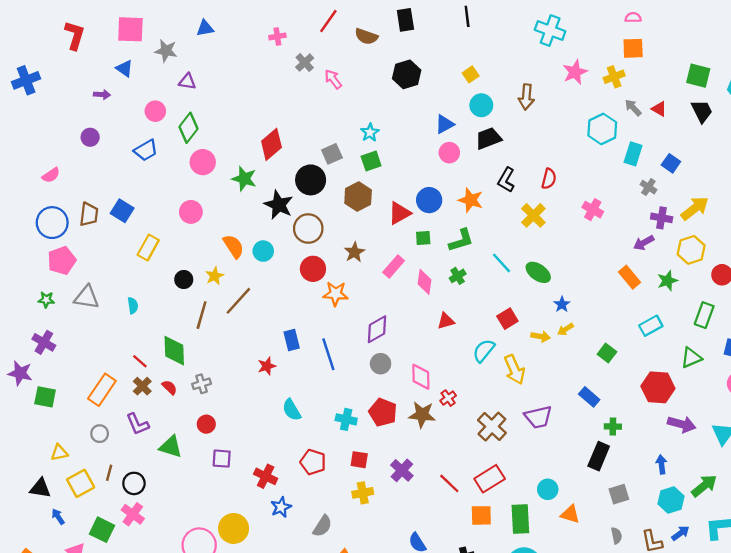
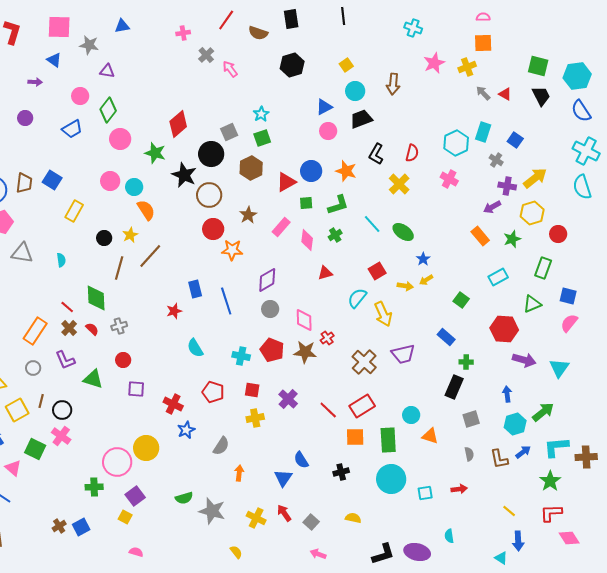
cyan cross: (550, 31) -> (413, 28), size x0.7
cyan hexagon: (602, 129) -> (456, 143), moved
cyan circle: (263, 251) -> (134, 187), moved

